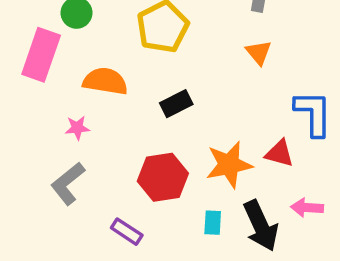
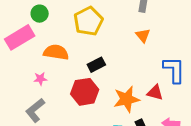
pink rectangle: (41, 55) -> (20, 37), turned 40
red hexagon: (163, 177) -> (85, 92), moved

